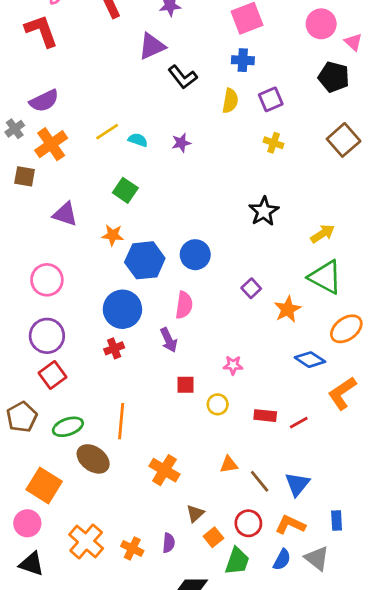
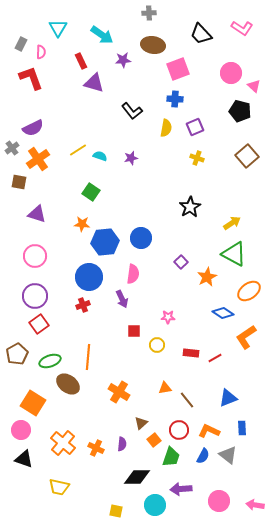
purple triangle: (152, 46) -> (94, 83), moved, turned 40
purple triangle: (65, 214) -> (37, 214), moved
blue triangle: (297, 484) -> (228, 398), moved, turned 30

